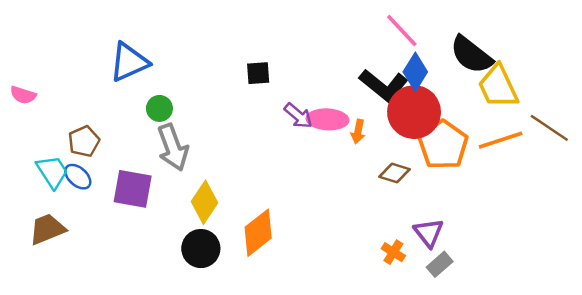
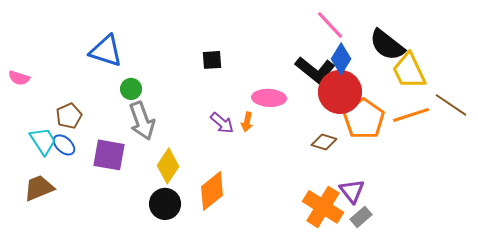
blue triangle: (129, 62) -> (106, 51), turned 42
purple arrow: (298, 116) -> (222, 123), moved
orange arrow: (358, 132) -> (247, 122), moved
orange cross: (393, 252) -> (323, 207), size x2.0

